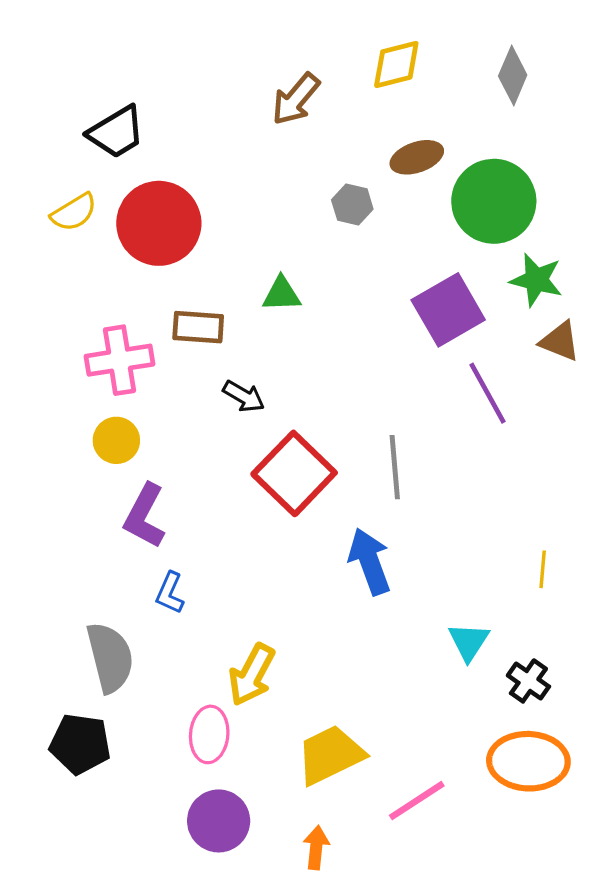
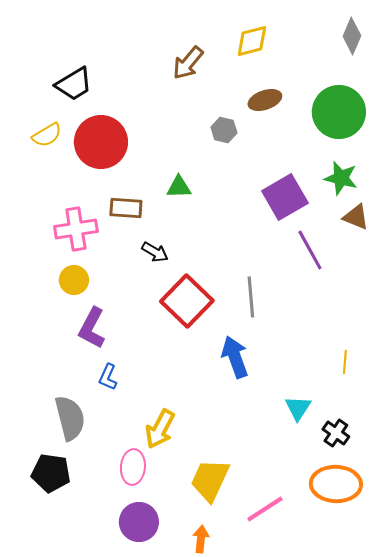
gray diamond: (513, 75) -> (352, 36), moved
green circle: (494, 201) -> (339, 112), moved
yellow trapezoid: (330, 755) -> (210, 480), turned -39

